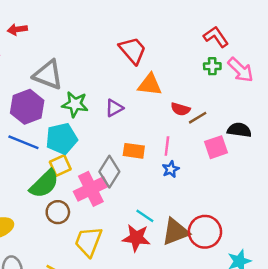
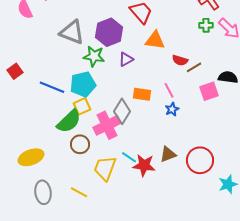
purple hexagon: (27, 107) -> (109, 32), moved
pink line: (167, 146) -> (169, 90), turned -35
cyan line: (145, 216) -> (129, 157), moved
brown triangle: (176, 232) -> (168, 154), moved, size x0.7

